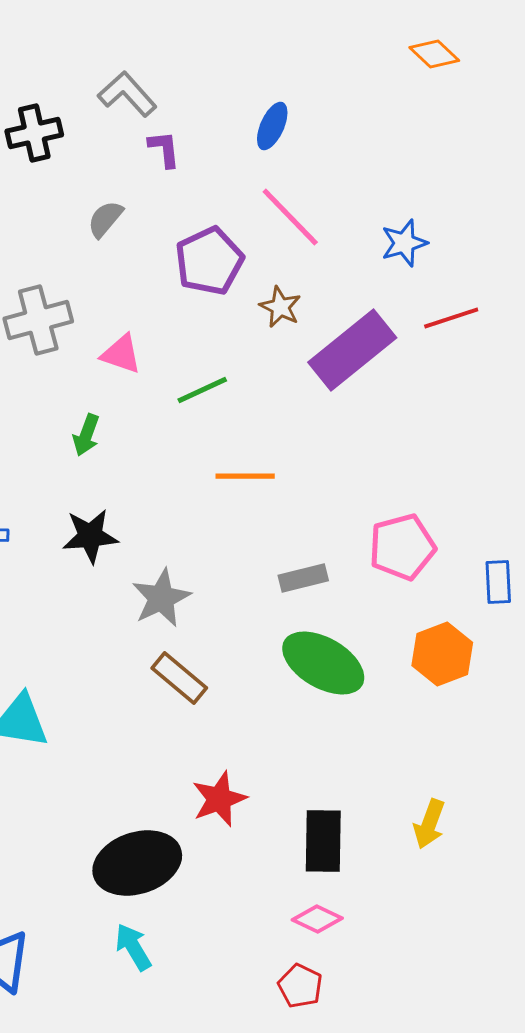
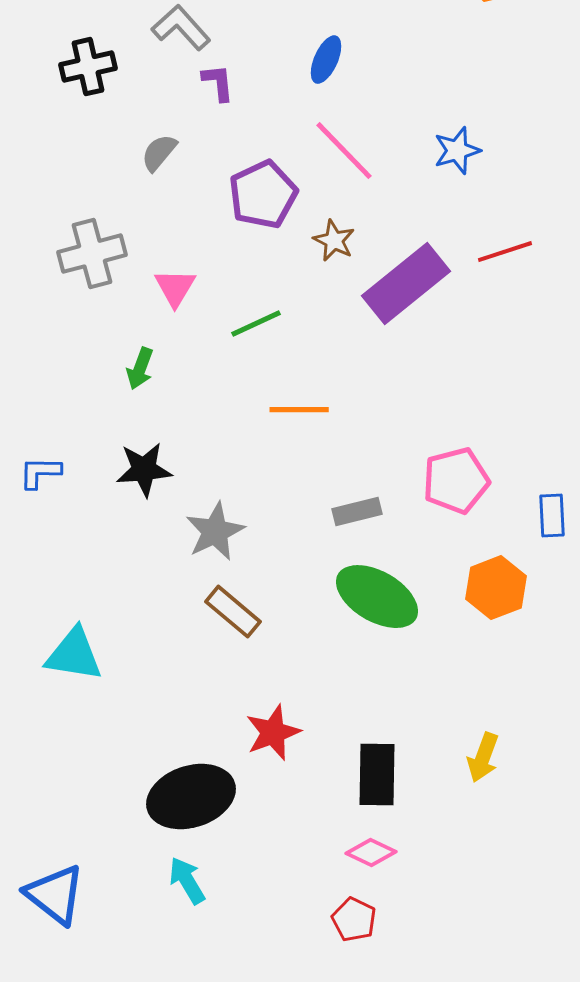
blue star: (404, 243) -> (457, 151), moved
pink triangle: (121, 354) -> (175, 288), turned 42

